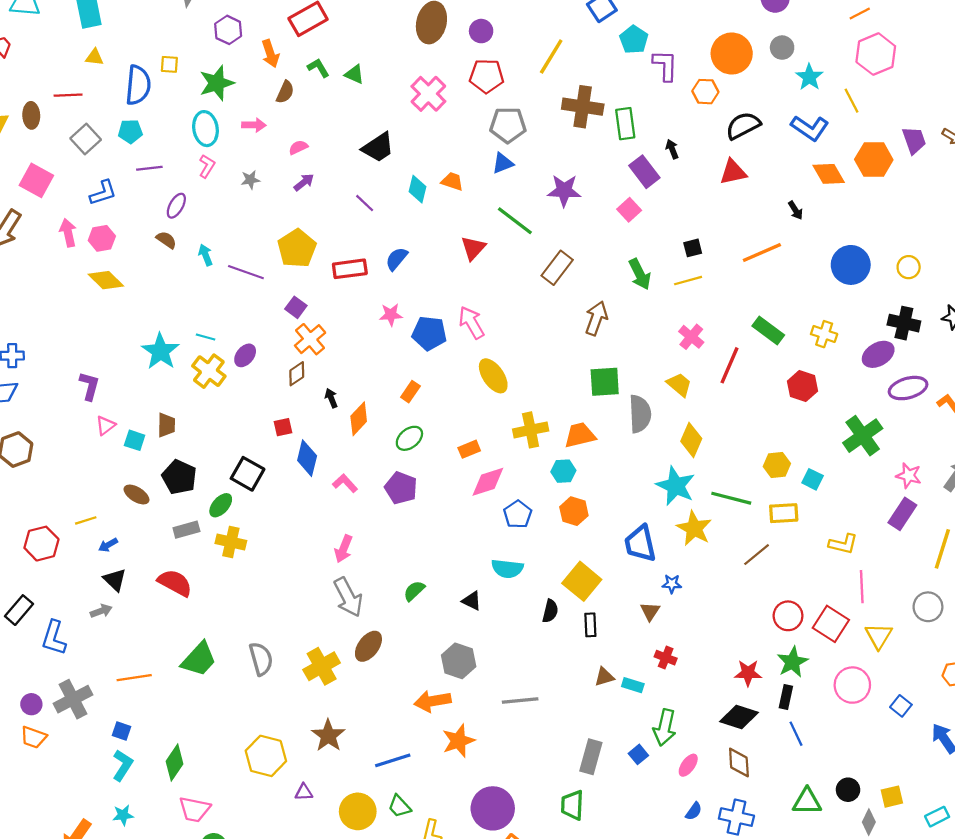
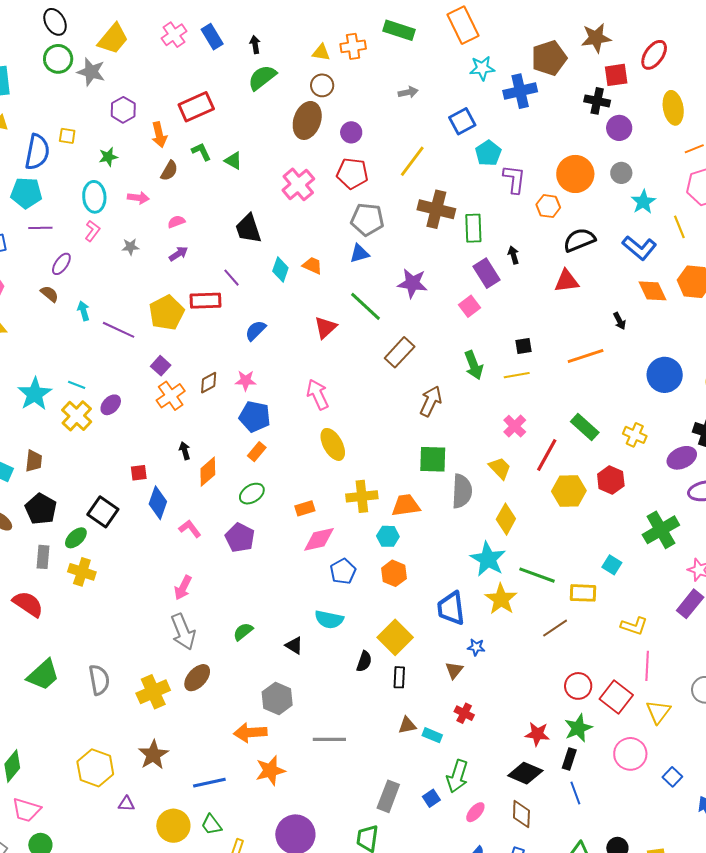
green star: (217, 83) -> (108, 157), size x0.6
cyan pentagon: (130, 131) -> (26, 193), size x1.4
black trapezoid: (378, 147) -> (248, 229), turned 100
red rectangle: (350, 269) -> (206, 301), moved
blue pentagon: (429, 333) -> (255, 417), moved
brown diamond: (297, 374) -> (209, 383), moved
yellow hexagon: (777, 465) -> (569, 491), moved, size x1.4
gray rectangle: (186, 530) -> (43, 557), turned -75

